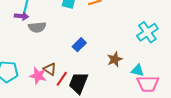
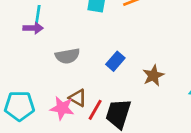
gray semicircle: (37, 27) -> (67, 56), moved
brown star: (115, 59) -> (153, 76), moved

